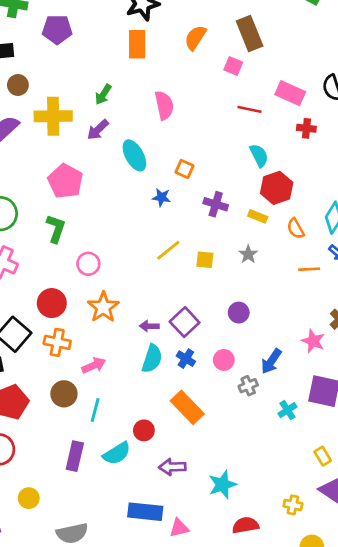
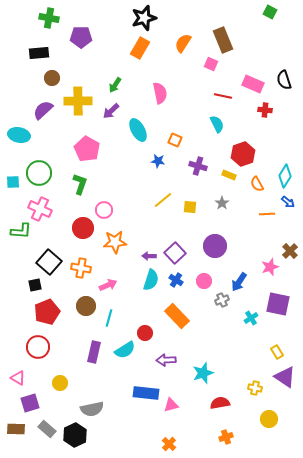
orange rectangle: (137, 44) -> (140, 48), turned 30
cyan semicircle: (259, 155) -> (217, 124), moved
red circle: (52, 303) -> (83, 228), moved
orange star: (103, 307) -> (115, 242), turned 30
purple circle: (239, 313) -> (215, 246), size x1.5
pink star: (313, 341) -> (270, 267), turned 30

